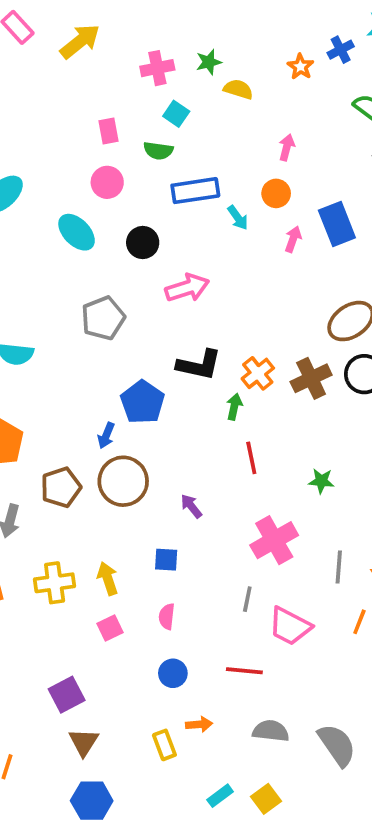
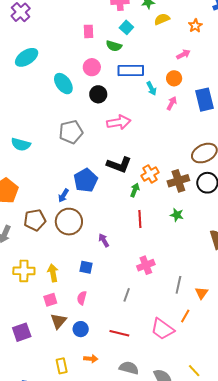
orange star: (300, 67) -> (195, 26), moved
yellow semicircle: (238, 89) -> (162, 19), turned -49
pink arrow: (287, 147) -> (183, 54), turned 40
pink circle: (107, 182) -> (92, 67), moved
pink arrow: (293, 239) -> (172, 103), moved
green star: (321, 481) -> (177, 215), moved
pink cross: (274, 540) -> (146, 265), size x0.7
pink trapezoid: (290, 626) -> (162, 329), moved
brown triangle: (84, 742) -> (59, 321), moved
yellow rectangle: (164, 745) -> (62, 366), moved

